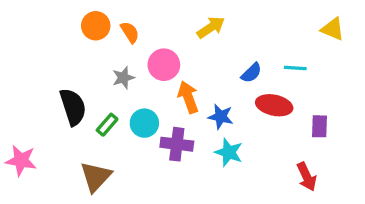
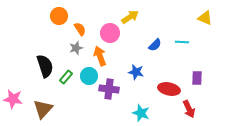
orange semicircle: (130, 32) -> (80, 29), moved
pink circle: (164, 65) -> (110, 33), moved
orange arrow: (188, 97) -> (100, 56), moved
red ellipse: (274, 105) -> (169, 89), moved
cyan star: (229, 152) -> (141, 113), moved
brown triangle: (96, 177) -> (43, 109), moved

